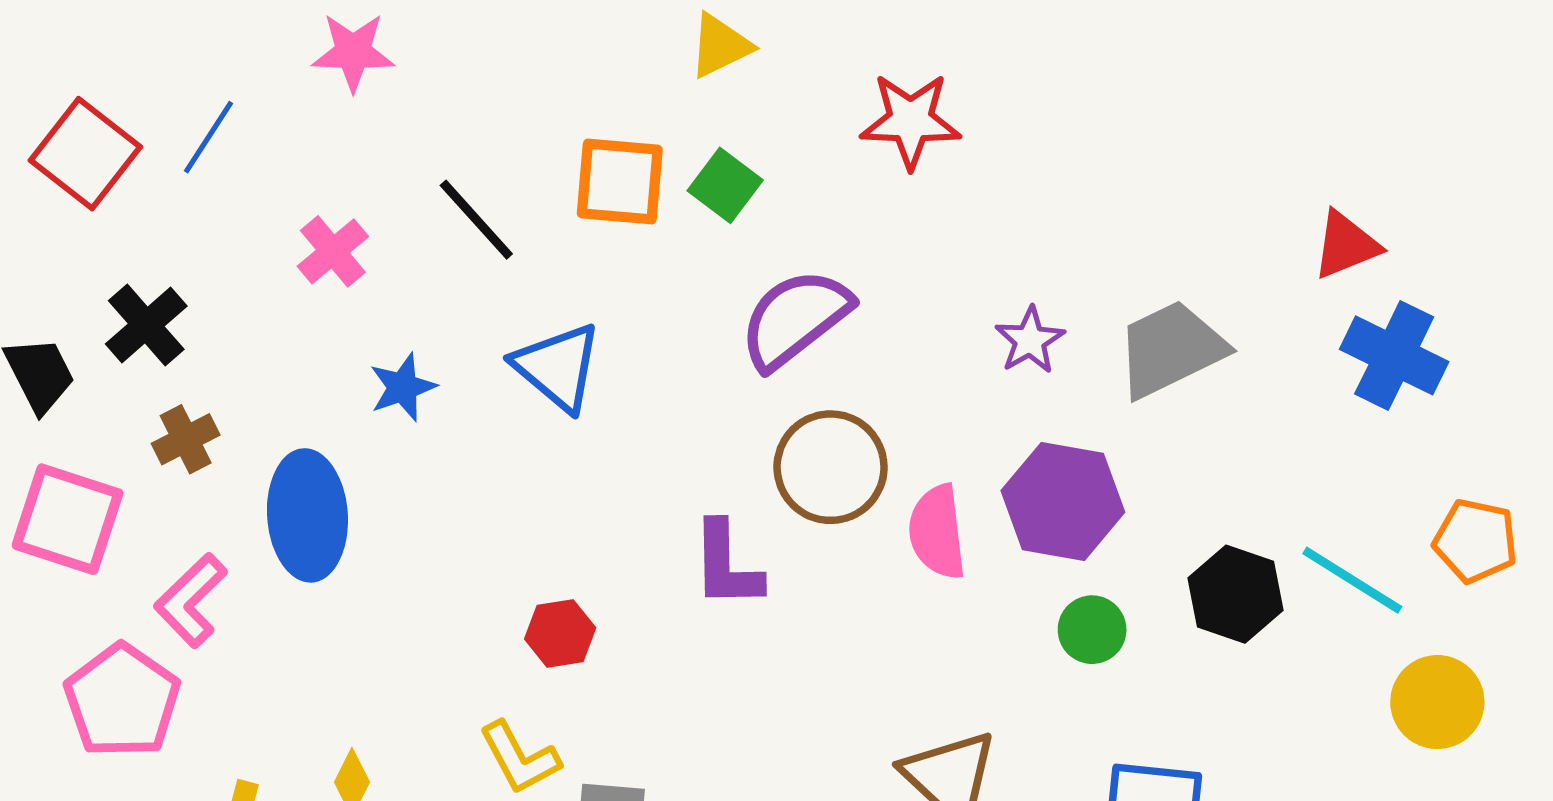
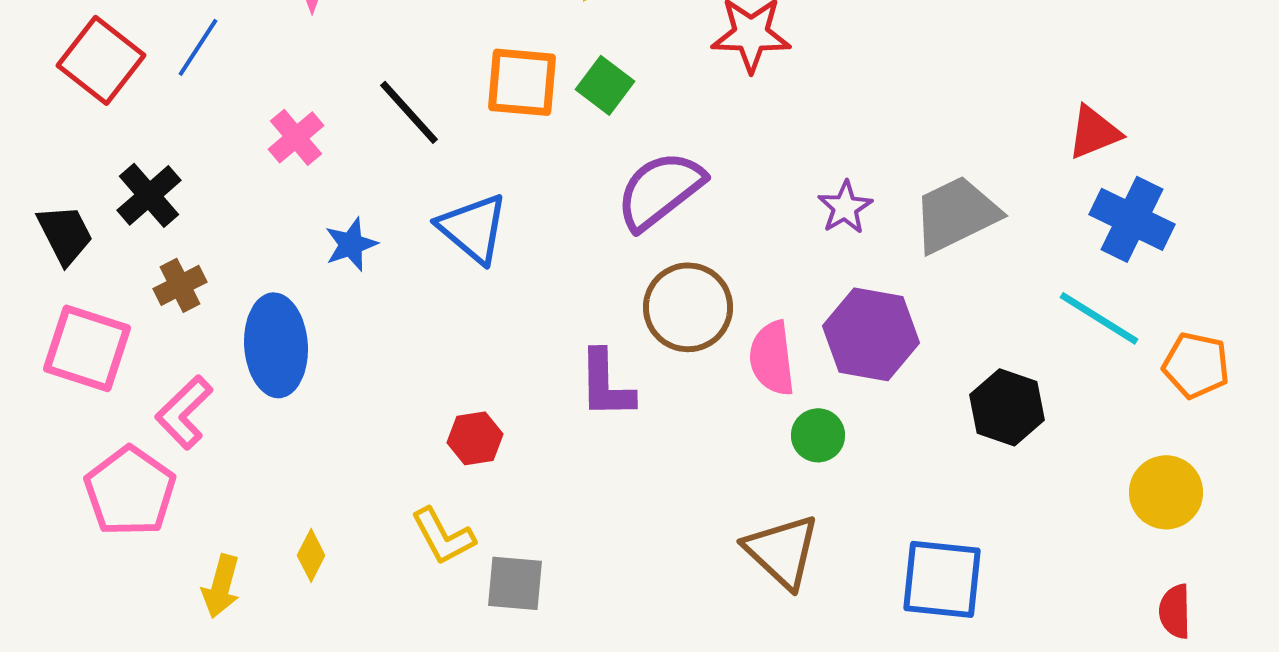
cyan line: (1352, 580) -> (1099, 318), moved
green circle: (1092, 630) -> (818, 435), moved

